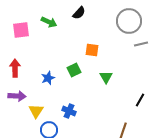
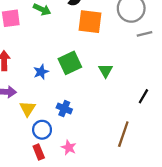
orange square: (92, 50) -> (90, 22), moved, size x1.6
green square: (74, 70) -> (70, 63), size x1.5

